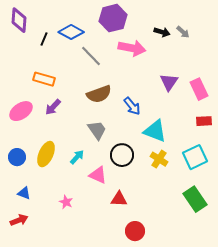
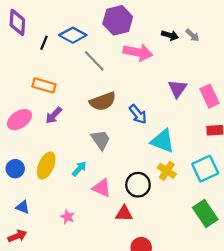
black circle: (122, 155) -> (138, 185), moved

